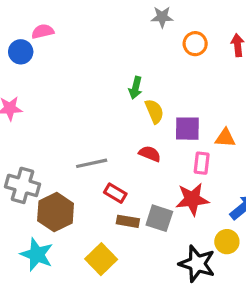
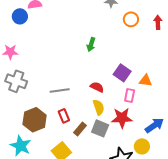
yellow semicircle: (154, 111) -> (99, 107), moved
purple square: (187, 129) -> (122, 73), turned 30
gray cross: (23, 185) -> (16, 81), moved
red rectangle: (115, 193) -> (64, 116), moved, turned 32
brown rectangle: (128, 221) -> (80, 129), turned -64

